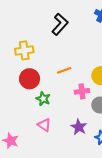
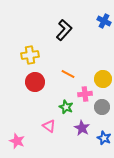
orange line: (64, 70) -> (68, 74), turned 48
green star: (43, 99) -> (66, 107), moved

